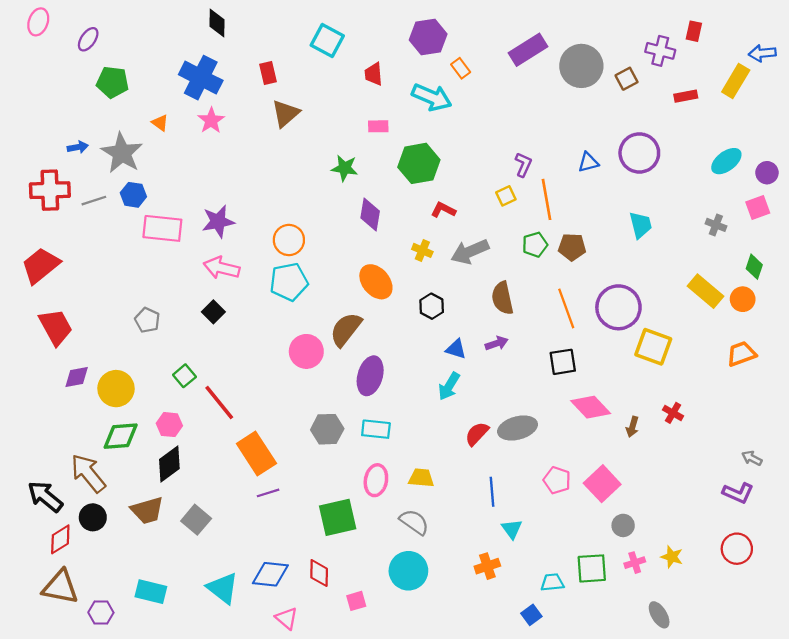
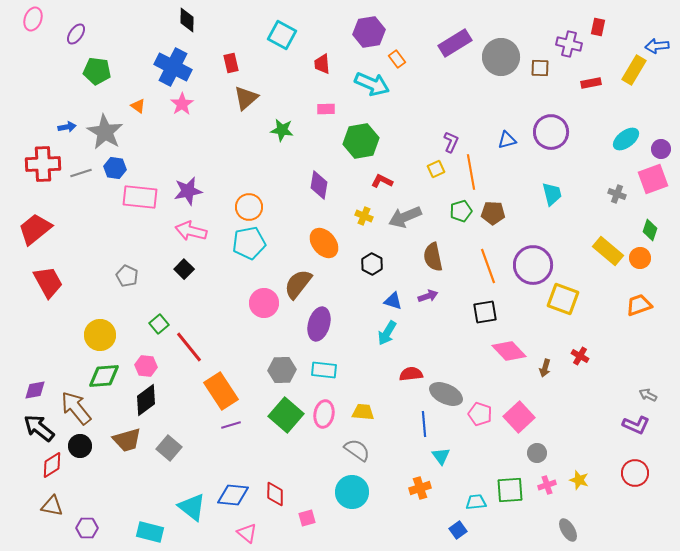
brown square: (627, 79) -> (540, 68), turned 30
green star: (345, 168) -> (282, 130), moved
pink square: (758, 208) -> (653, 179), size x1.4
purple diamond: (77, 377) -> (35, 390), moved
gray ellipse: (518, 428) -> (446, 394), moved, turned 40
red semicircle: (477, 434) -> (411, 374), turned 40
green square: (338, 517) -> (286, 415), moved, turned -36
brown triangle: (60, 587) -> (52, 506), size x0.7
cyan rectangle: (151, 592) -> (150, 532), moved

